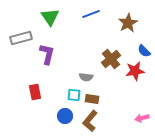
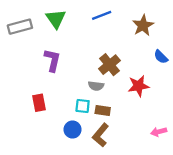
gray rectangle: (21, 38) -> (20, 27), moved
brown cross: (111, 59) -> (109, 65), moved
red star: (135, 71) -> (139, 86), moved

